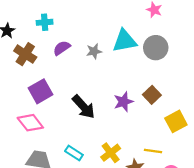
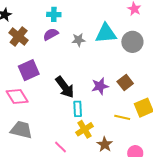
cyan cross: (45, 22) -> (54, 14), moved
yellow line: (153, 151) -> (122, 117), moved
cyan rectangle: (74, 153) -> (78, 109), moved, turned 49

